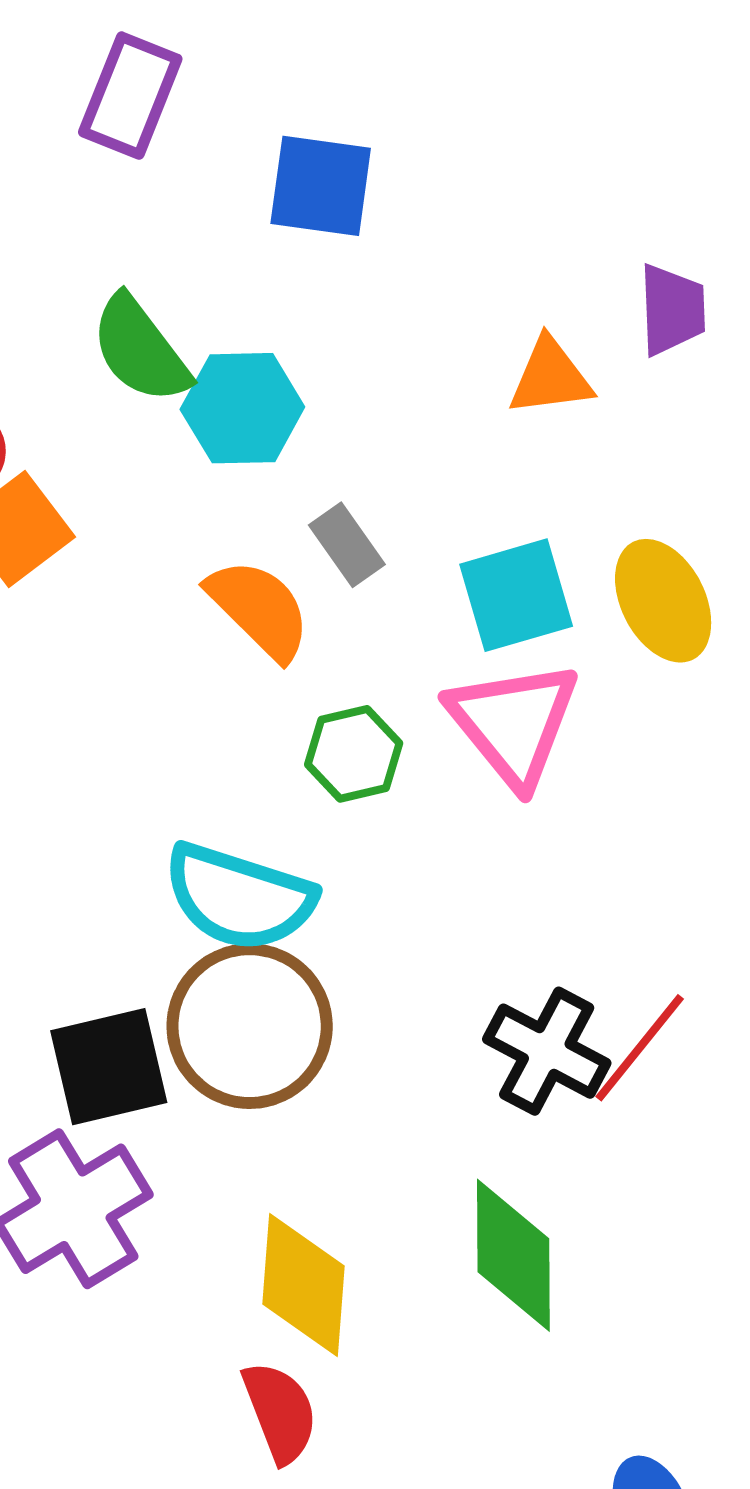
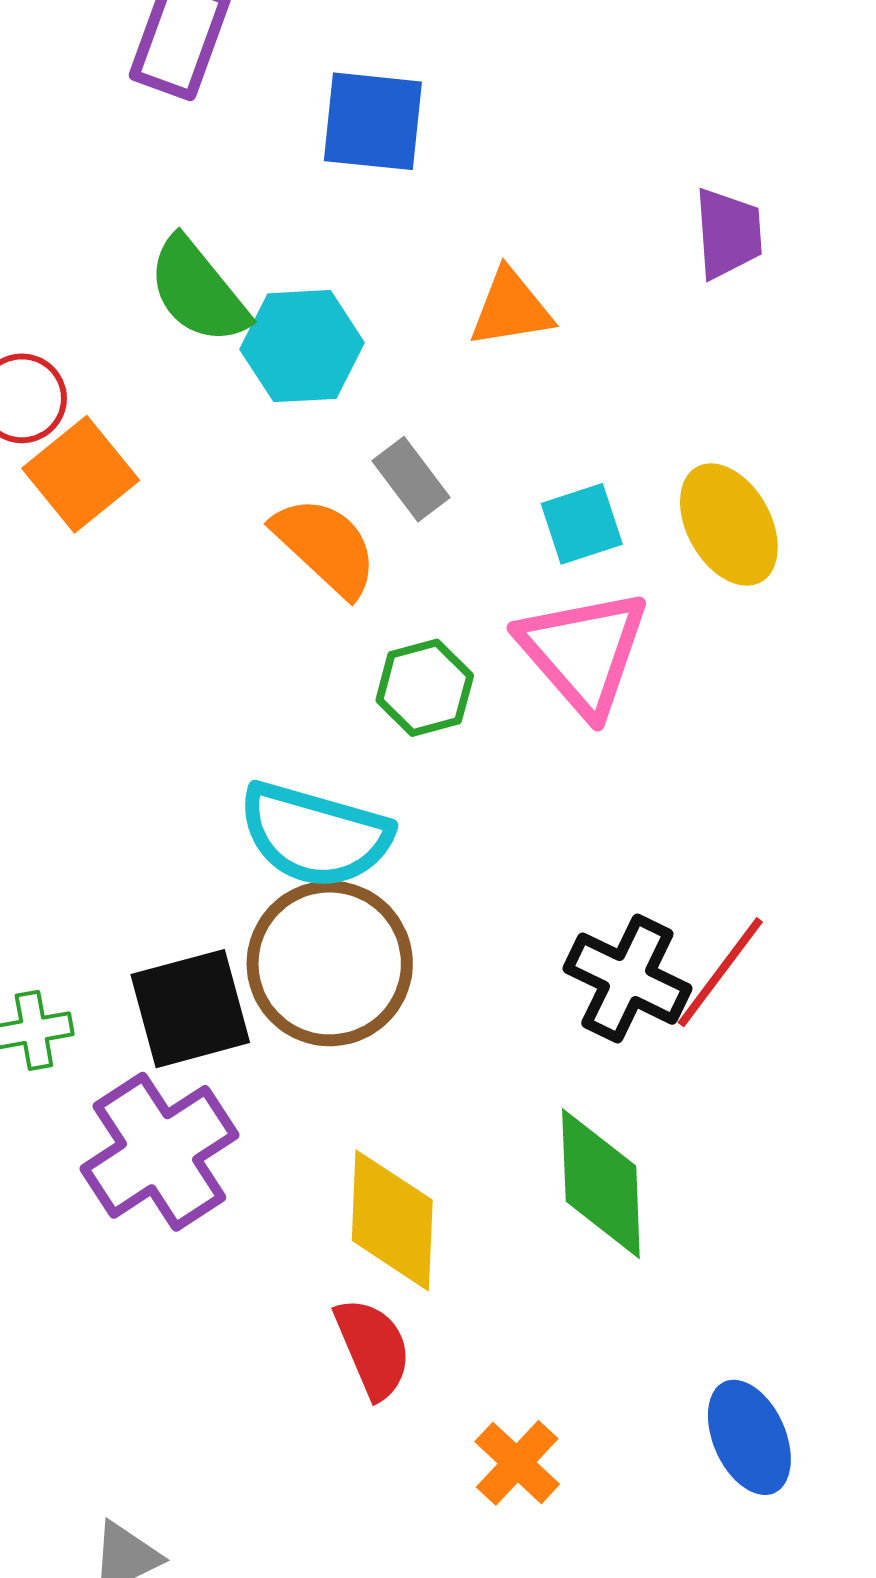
orange triangle: (550, 377) -> (511, 308), moved
cyan square: (516, 595) -> (582, 524), size x0.7

